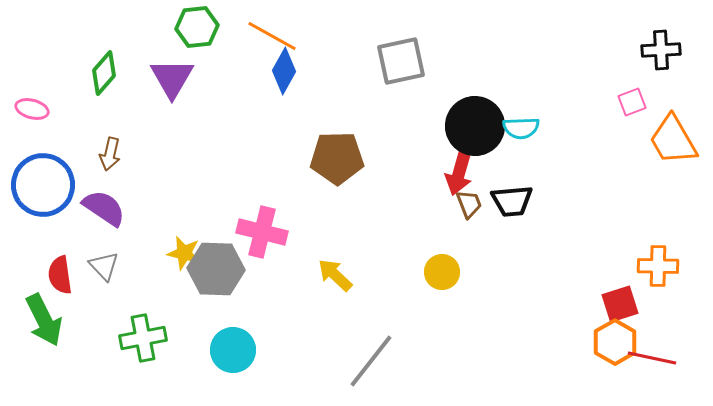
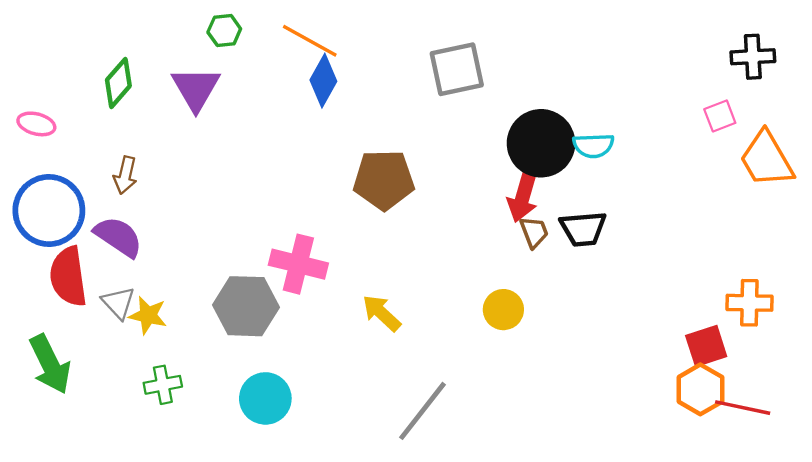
green hexagon: (197, 27) -> (224, 31), size x0.7
yellow star: (184, 253) -> (148, 315), moved
red semicircle: (60, 275) -> (68, 277), moved, size x1.4
green cross: (143, 338) -> (163, 385), size x0.7

